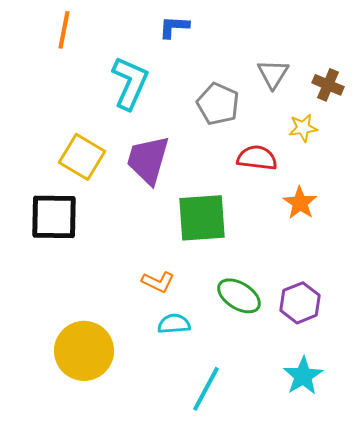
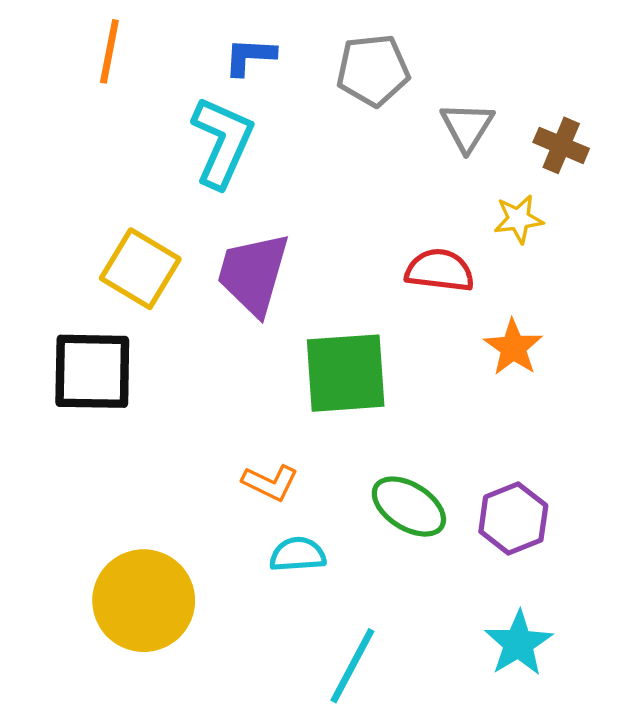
blue L-shape: (174, 27) -> (250, 56), moved
gray pentagon: (218, 104) -> (373, 70), moved, turned -30

